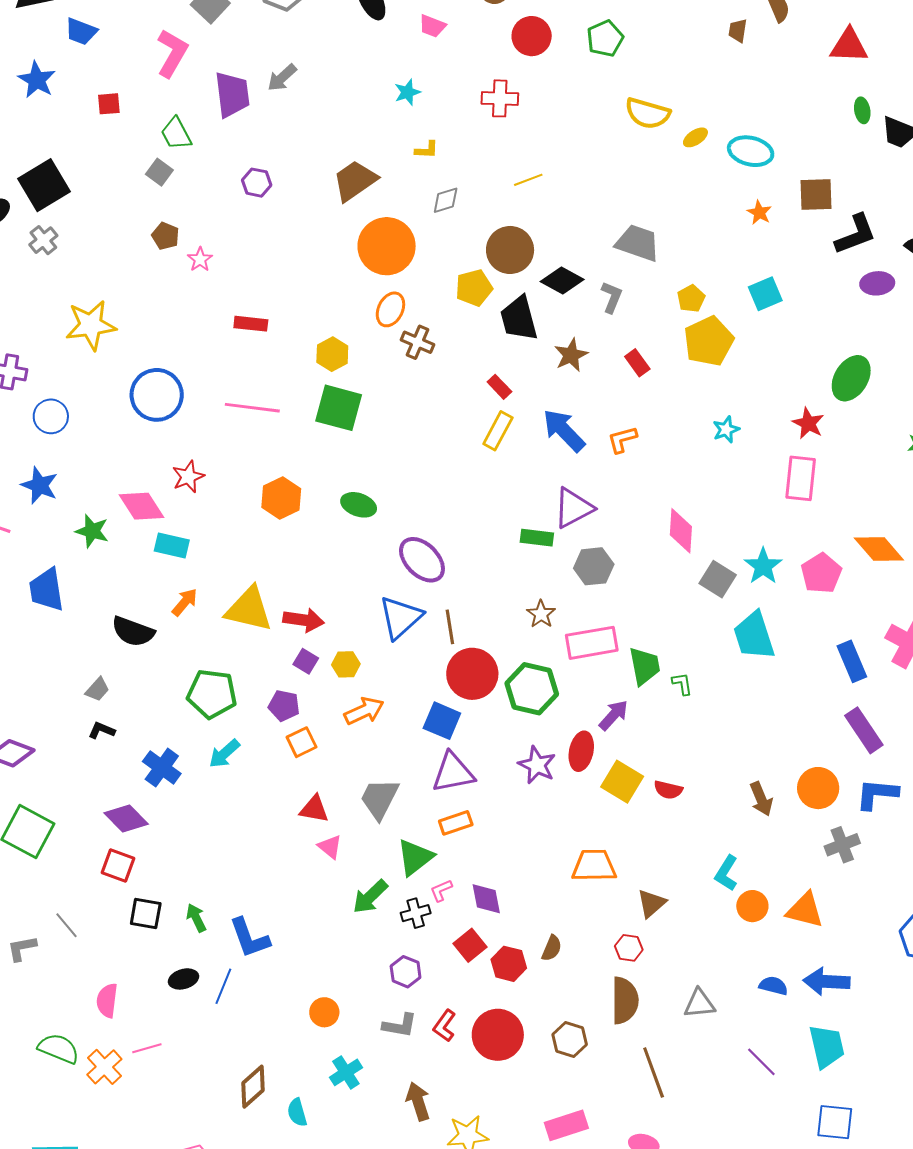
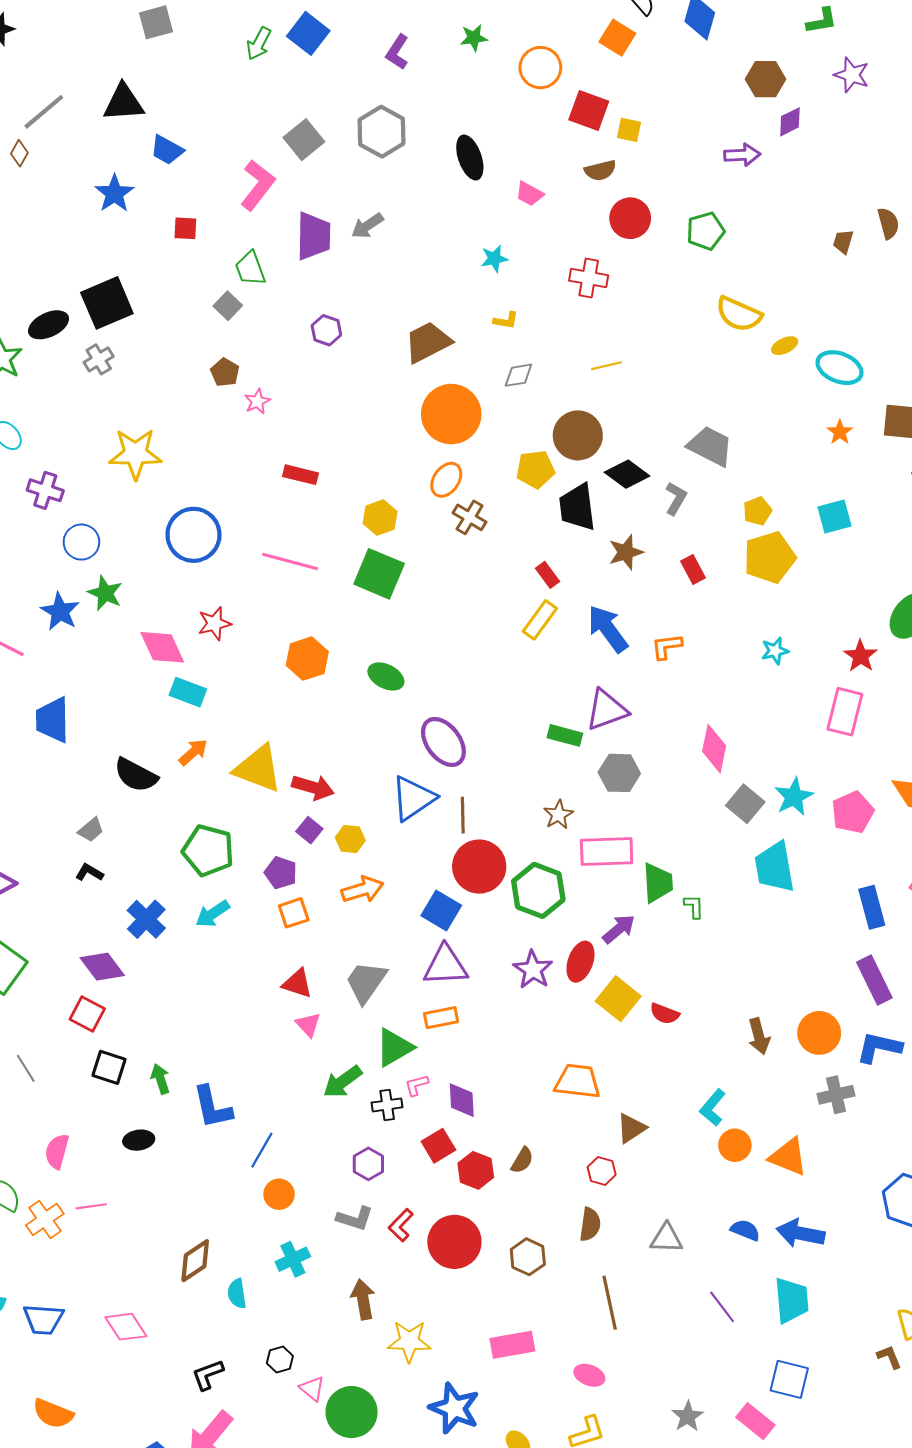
green star: (92, 531) -> (105, 593), moved
blue line: (223, 986) -> (262, 1150), moved
brown semicircle: (625, 1000) -> (590, 1224), size x0.7

